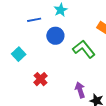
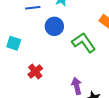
cyan square: (19, 54) -> (14, 43), turned -32

